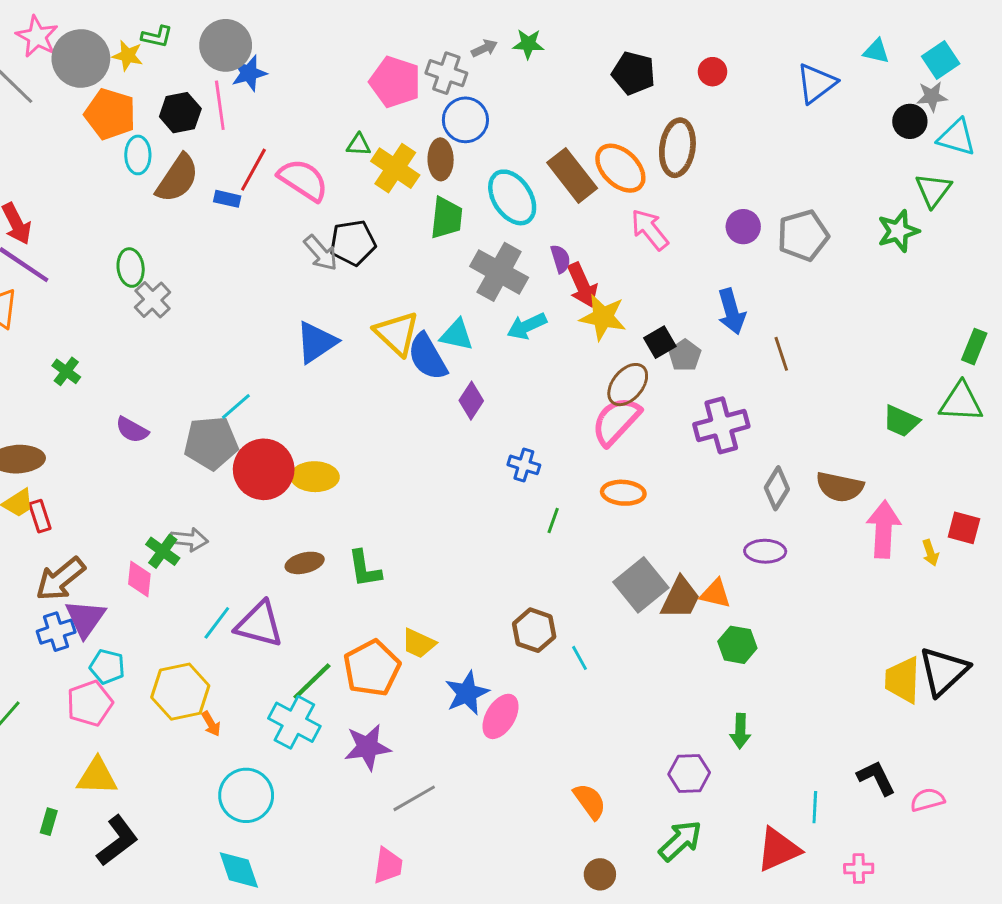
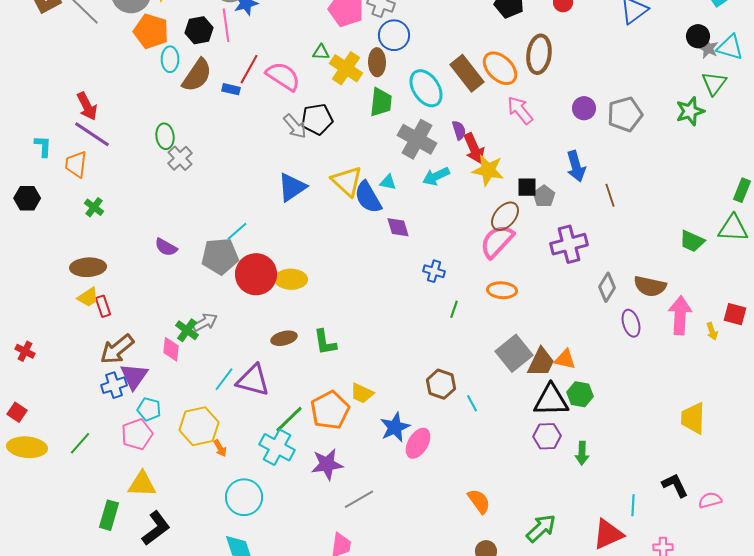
gray star: (932, 97) -> (708, 48), moved, turned 30
cyan triangle: (457, 335) -> (388, 182), size x0.7
black square: (660, 342) -> (527, 187), turned 30
green cross: (66, 371) -> (94, 207), moved
purple diamond: (471, 401) -> (398, 227), turned -50
gray arrow: (189, 540) -> (205, 322), turned -35
purple ellipse: (765, 551) -> (631, 323), moved, turned 72
black triangle: (944, 671) -> (551, 400), moved, turned 42
purple hexagon: (689, 773) -> (547, 436), moved
green rectangle: (49, 822) -> (109, 515), size x1.6

